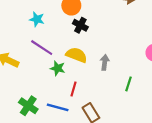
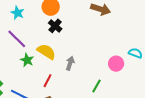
green line: (128, 84) -> (96, 86), moved
red line: (73, 89) -> (48, 81), moved

